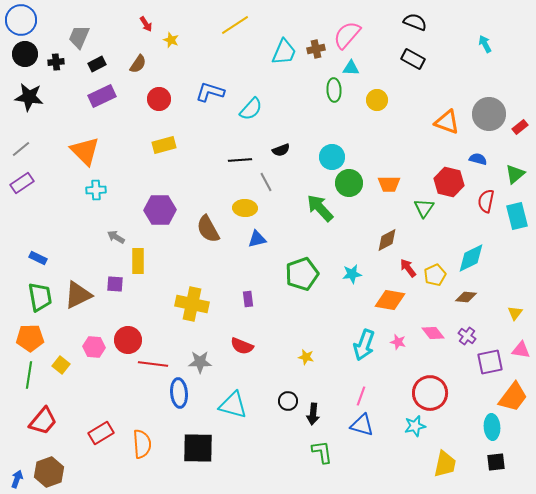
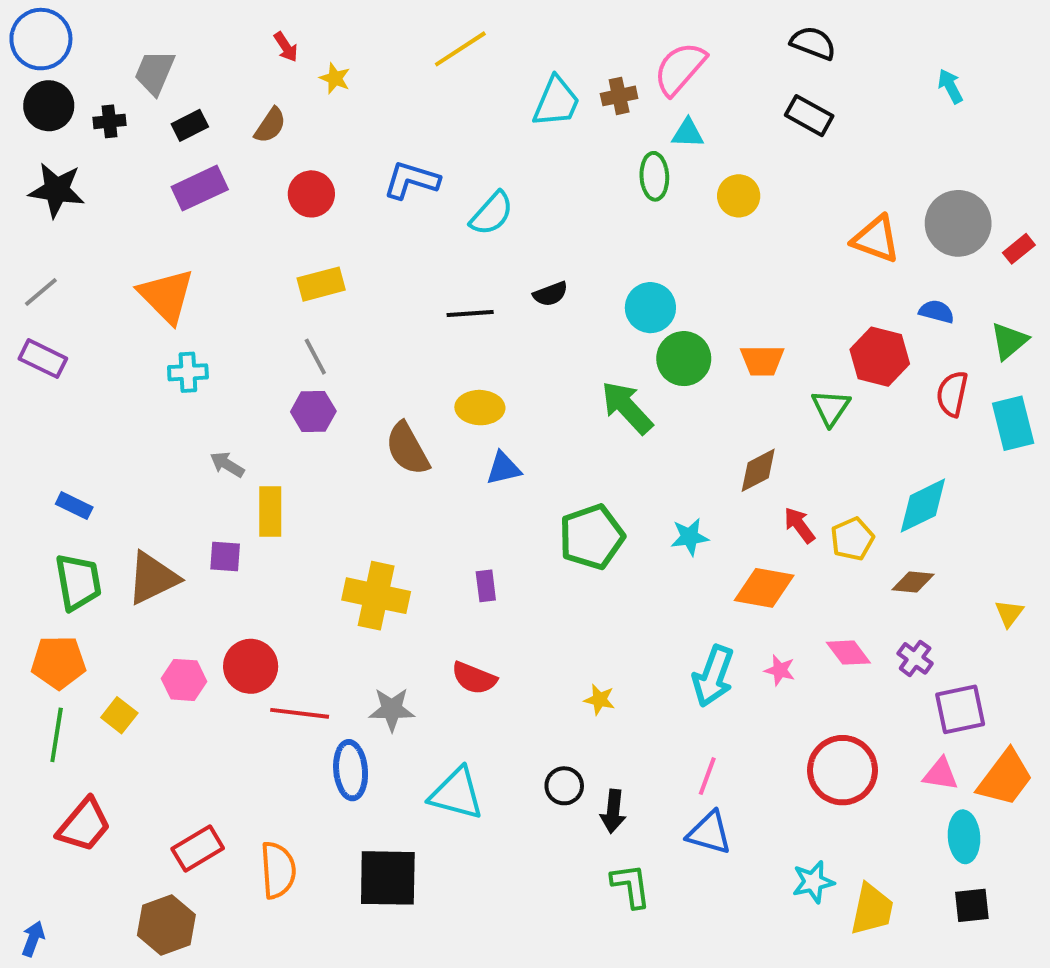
gray line: (266, 182) -> (315, 357), moved
purple rectangle: (22, 183) -> (43, 359), turned 60
purple hexagon: (160, 210) -> (313, 411), size x0.7
pink triangle: (521, 350) -> (940, 774), moved
cyan star: (415, 426) -> (813, 882), moved
brown hexagon: (49, 472) -> (166, 925), moved

